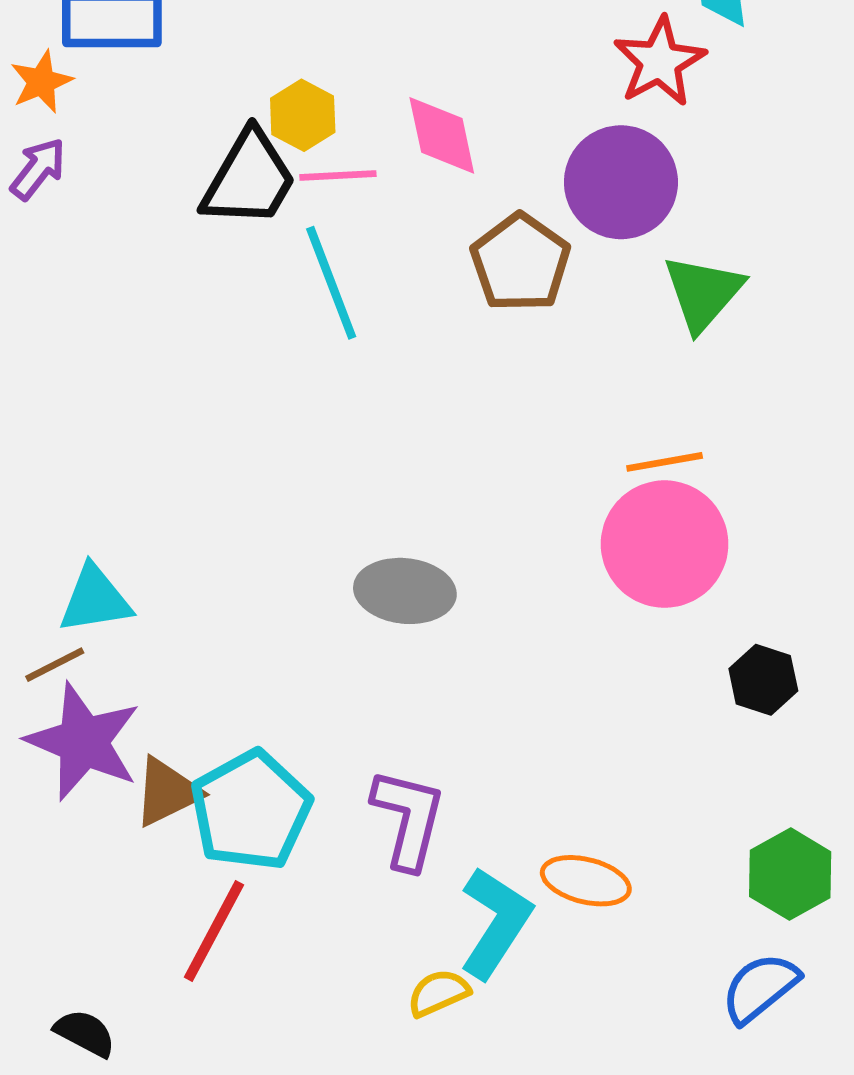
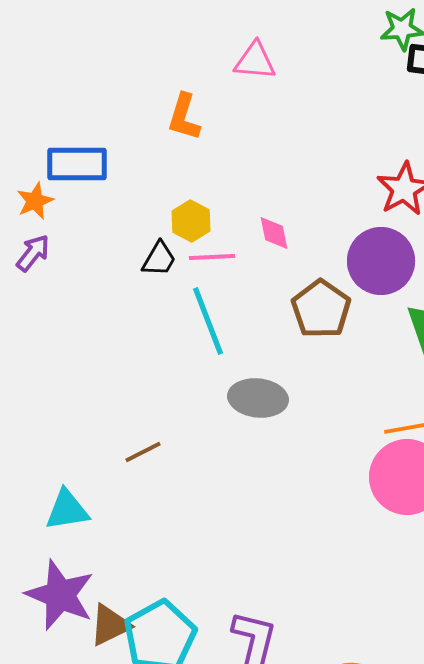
pink diamond: (442, 135) -> (274, 233), size x0.7
black trapezoid: (249, 179) -> (159, 259), size x0.6
gray ellipse: (405, 591) -> (258, 398), moved
brown line: (55, 665) -> (143, 452), moved

